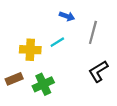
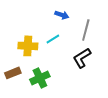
black L-shape: (98, 71) -> (82, 58), moved

